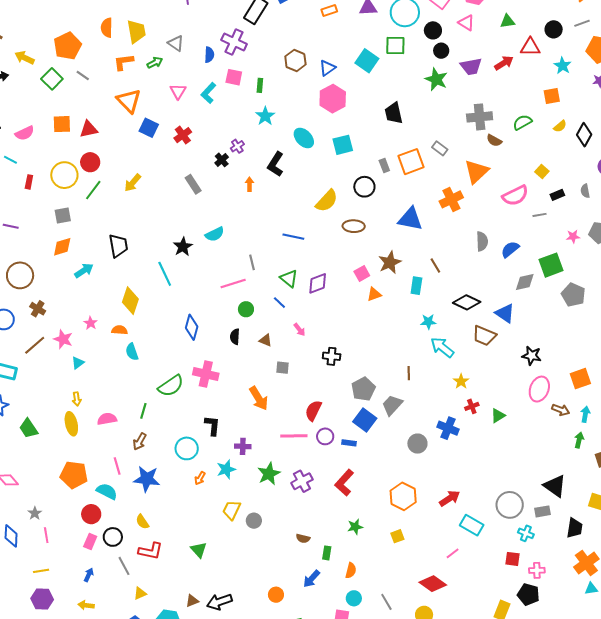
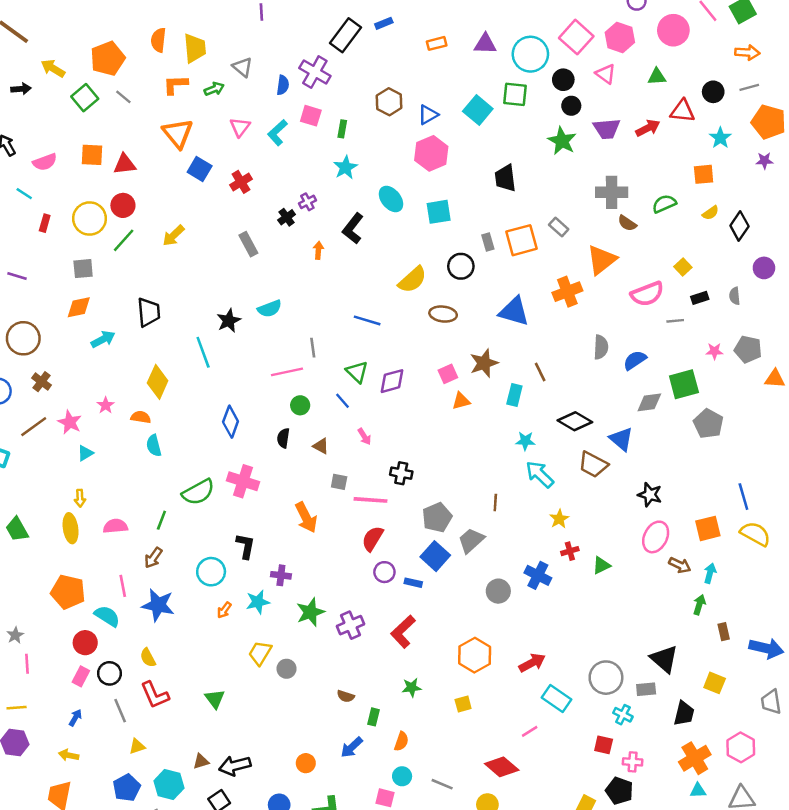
pink line: (294, 436) -> (371, 500), moved
red L-shape: (151, 551) -> (155, 695), turned 50
gray line: (386, 602) -> (442, 784), turned -42

